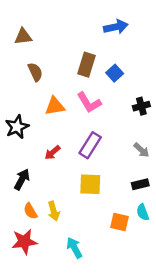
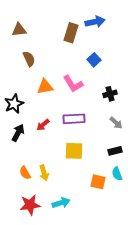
brown rectangle: (87, 65) -> (71, 33), moved
black cross: (141, 106) -> (110, 94), moved
purple rectangle: (90, 145) -> (74, 119), turned 55
black arrow: (22, 179) -> (18, 133), moved
red star: (24, 242) -> (30, 205), moved
cyan arrow: (74, 248) -> (61, 203), turned 102

